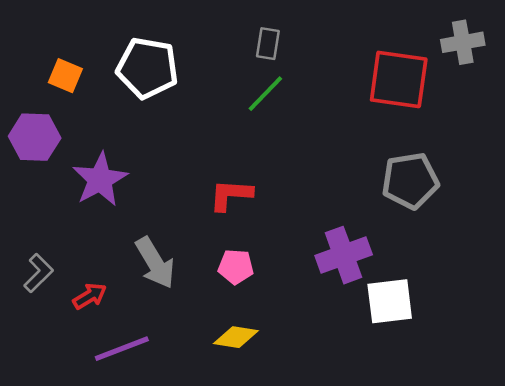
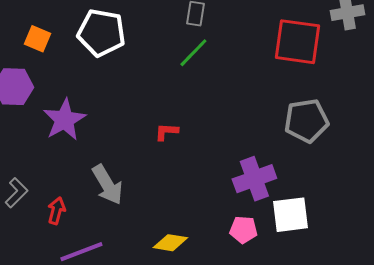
red L-shape: (231, 195) -> (166, 132), size x0.7
pink pentagon: (236, 267) -> (243, 230), moved
red arrow: (90, 296) -> (56, 211), turned -44

